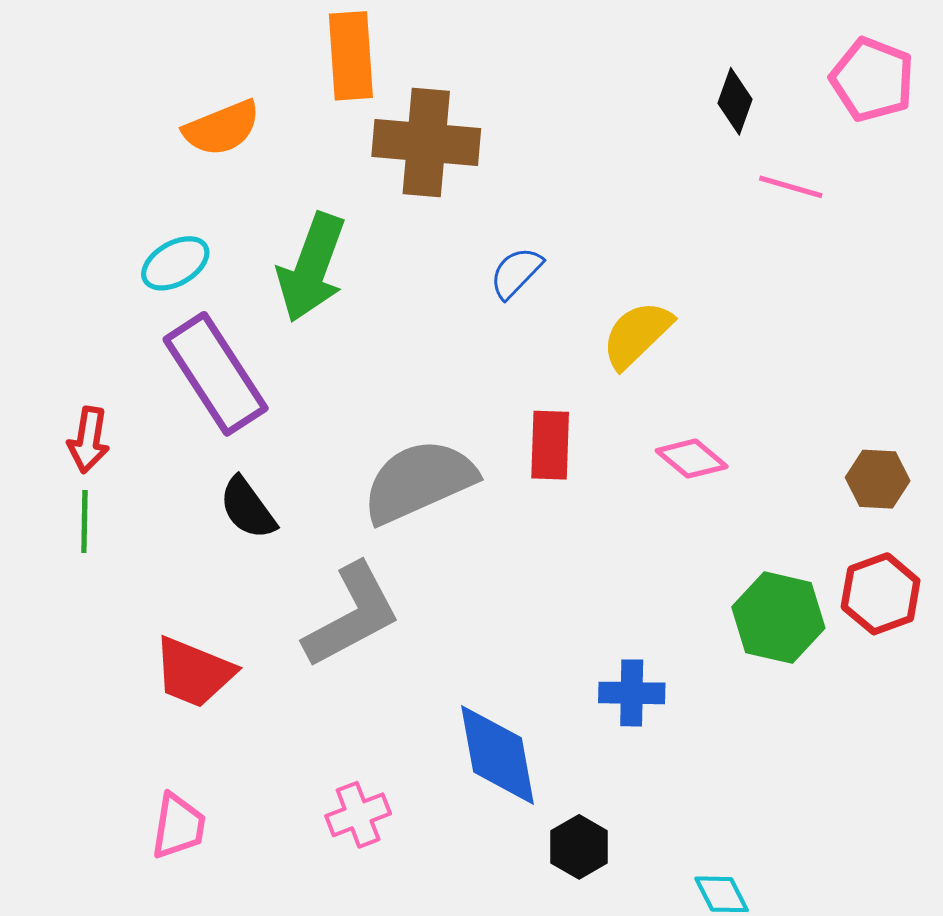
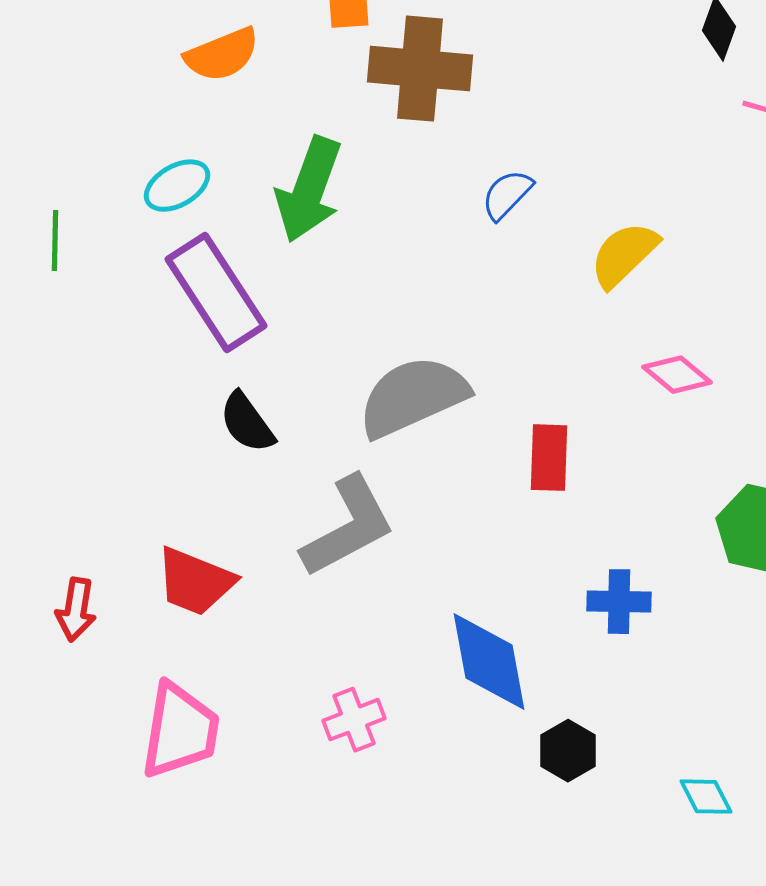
red arrow: (89, 440) -> (76, 610), moved
red rectangle: (550, 445) -> (549, 458), moved
green line: (84, 522) -> (55, 241), moved
pink trapezoid: (178, 826) -> (180, 731), size x1.5

